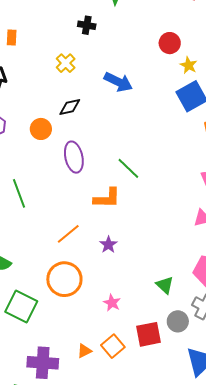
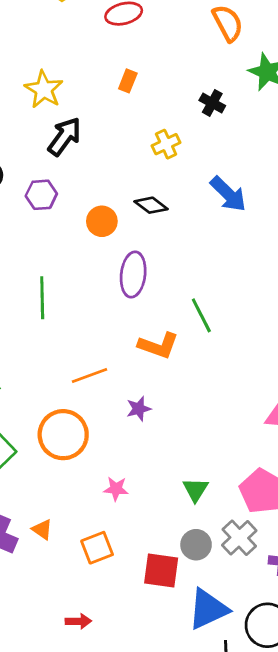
orange rectangle: (12, 38) -> (128, 81), moved
black diamond: (70, 107) -> (151, 205), turned 30
pink star: (112, 303) -> (116, 489), turned 30
red square: (148, 334) -> (161, 570), moved
orange triangle: (84, 351) -> (42, 529), moved, turned 42

